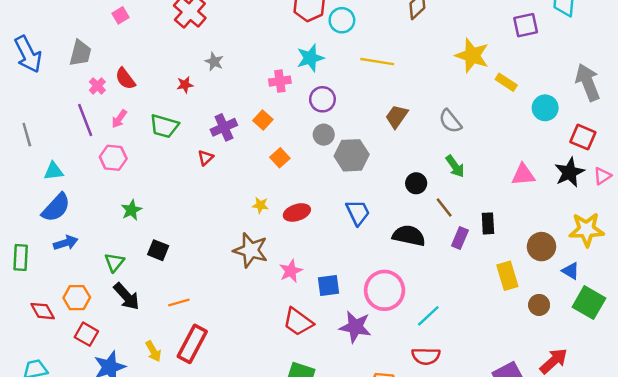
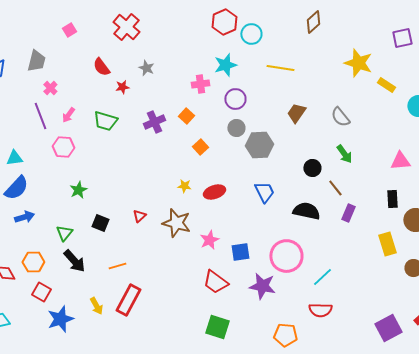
red semicircle: (125, 79) -> (101, 67), moved
red triangle: (206, 158) -> (139, 216), moved
black rectangle: (488, 223) -> (392, 199), moved

